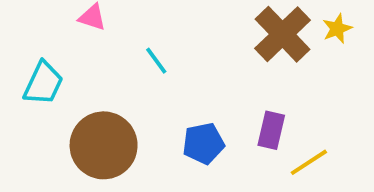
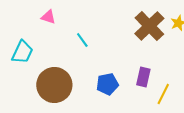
yellow line: (309, 162) -> (163, 94), turned -30

